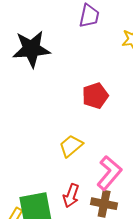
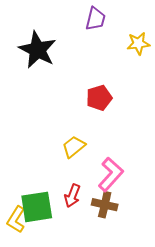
black star: (31, 49) -> (37, 50), turned 30

